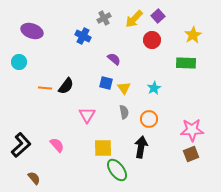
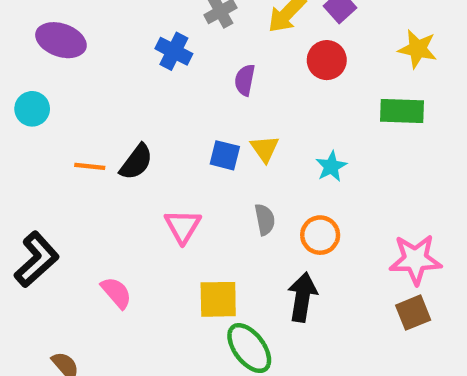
yellow star: (193, 35) -> (418, 49), turned -30
purple semicircle: (114, 59) -> (245, 80), moved, turned -120
yellow triangle: (124, 88) -> (265, 149), moved
black L-shape: (21, 145) -> (37, 259), moved

